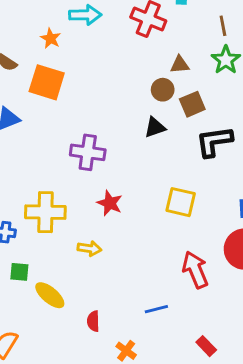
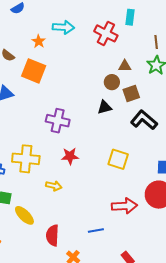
black L-shape: (214, 142) -> (144, 120), turned 44
red star: (110, 203) -> (70, 156), turned -30
red arrow: (195, 270) -> (124, 206), turned 105
red semicircle: (93, 321) -> (52, 235), size x1.5

